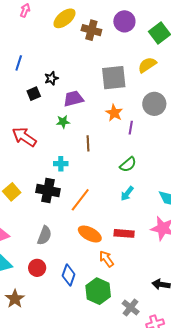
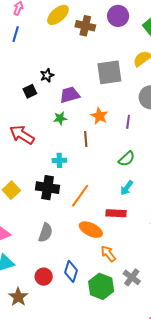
blue line: (19, 63) -> (16, 34), moved
orange star: (114, 113) -> (99, 116), moved
red rectangle: (124, 233) -> (116, 213), moved
red circle: (37, 268) -> (44, 277), moved
gray cross: (131, 307) -> (132, 277), moved

